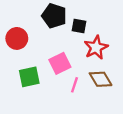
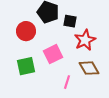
red circle: (17, 38) -> (26, 31), moved
pink line: (75, 85) -> (67, 82), moved

